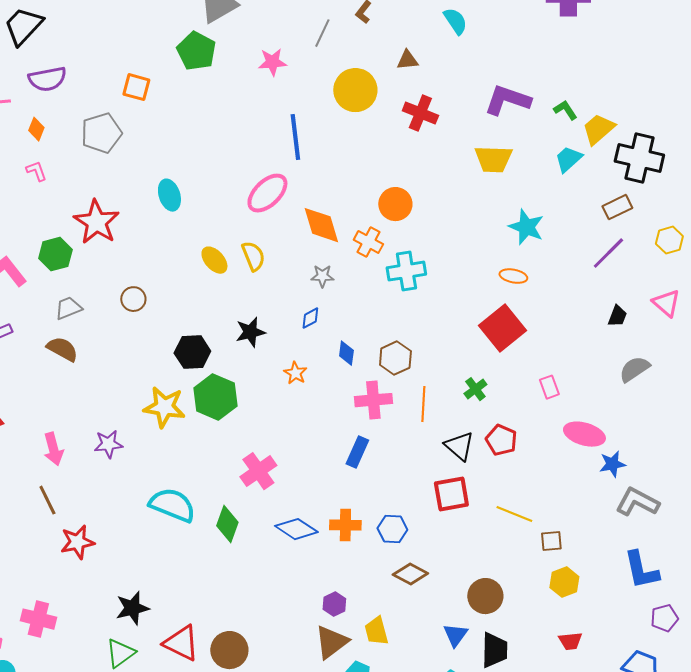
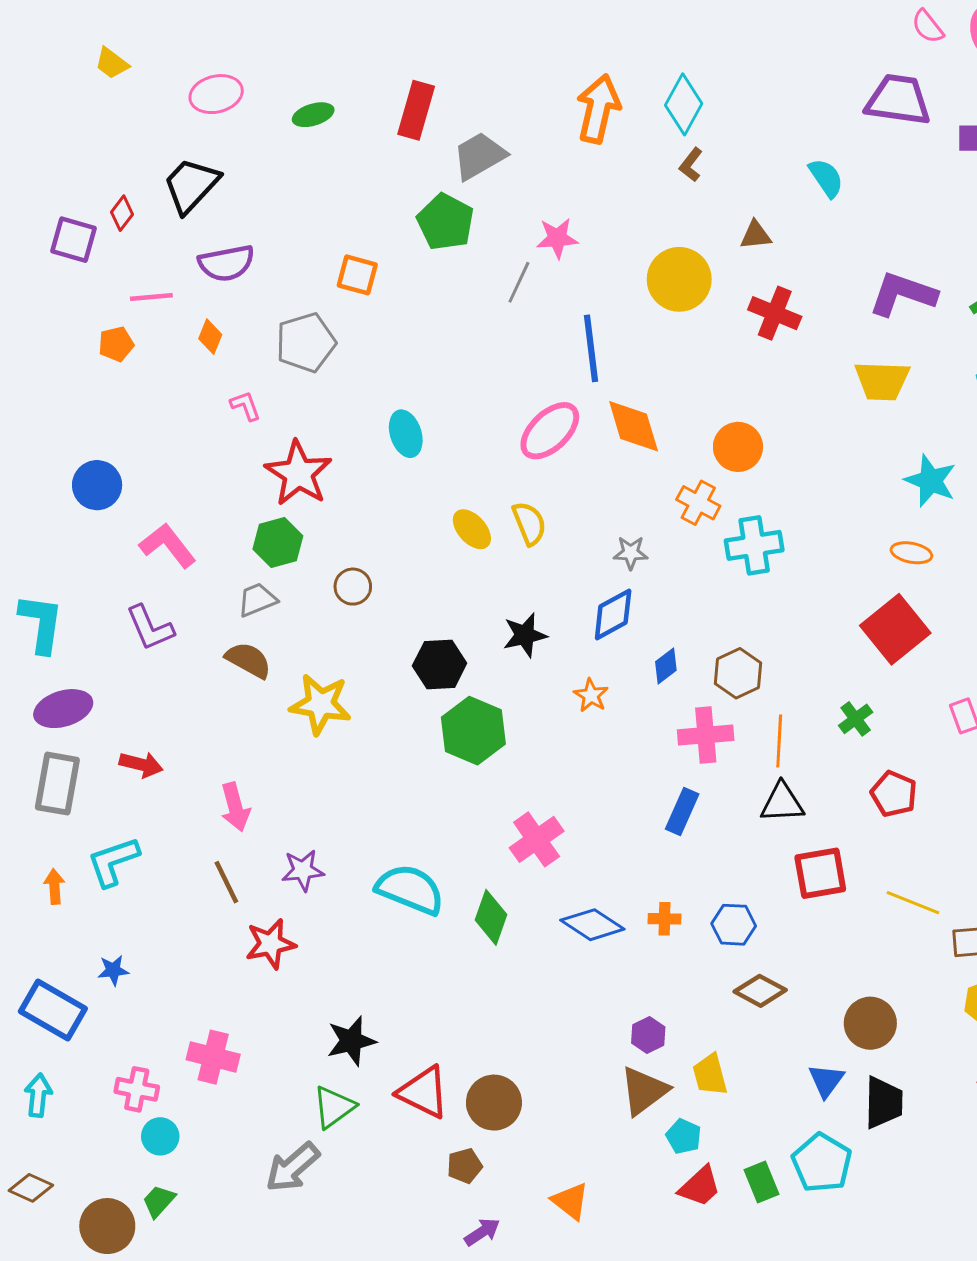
gray line: (322, 33) -> (519, 282), moved
pink L-shape: (36, 171) -> (246, 406), moved
orange diamond: (321, 225) -> (634, 426), moved
green hexagon: (55, 254) -> (278, 542), moved
blue diamond: (310, 318) -> (613, 615), size x1.6
blue diamond: (346, 353) -> (666, 666), turned 45
yellow star: (164, 407) -> (320, 704), moved
purple star: (108, 444) -> (303, 870), moved
black triangle: (459, 446) -> (782, 803), moved, turned -44
orange cross: (345, 525) -> (664, 919), size x0.7

